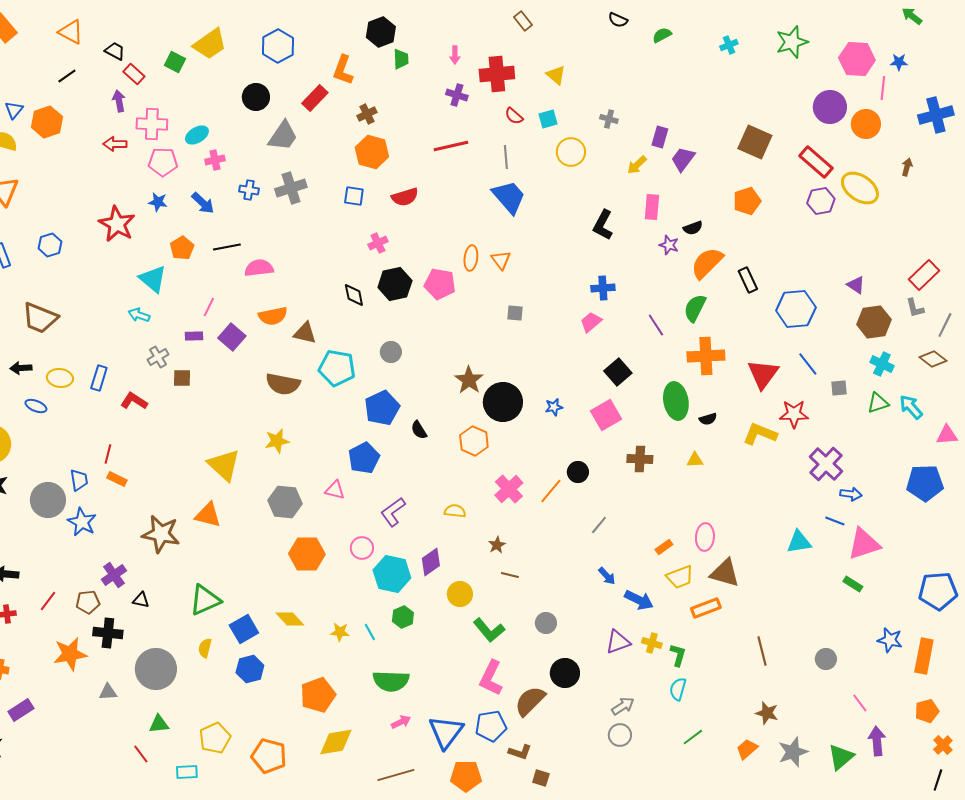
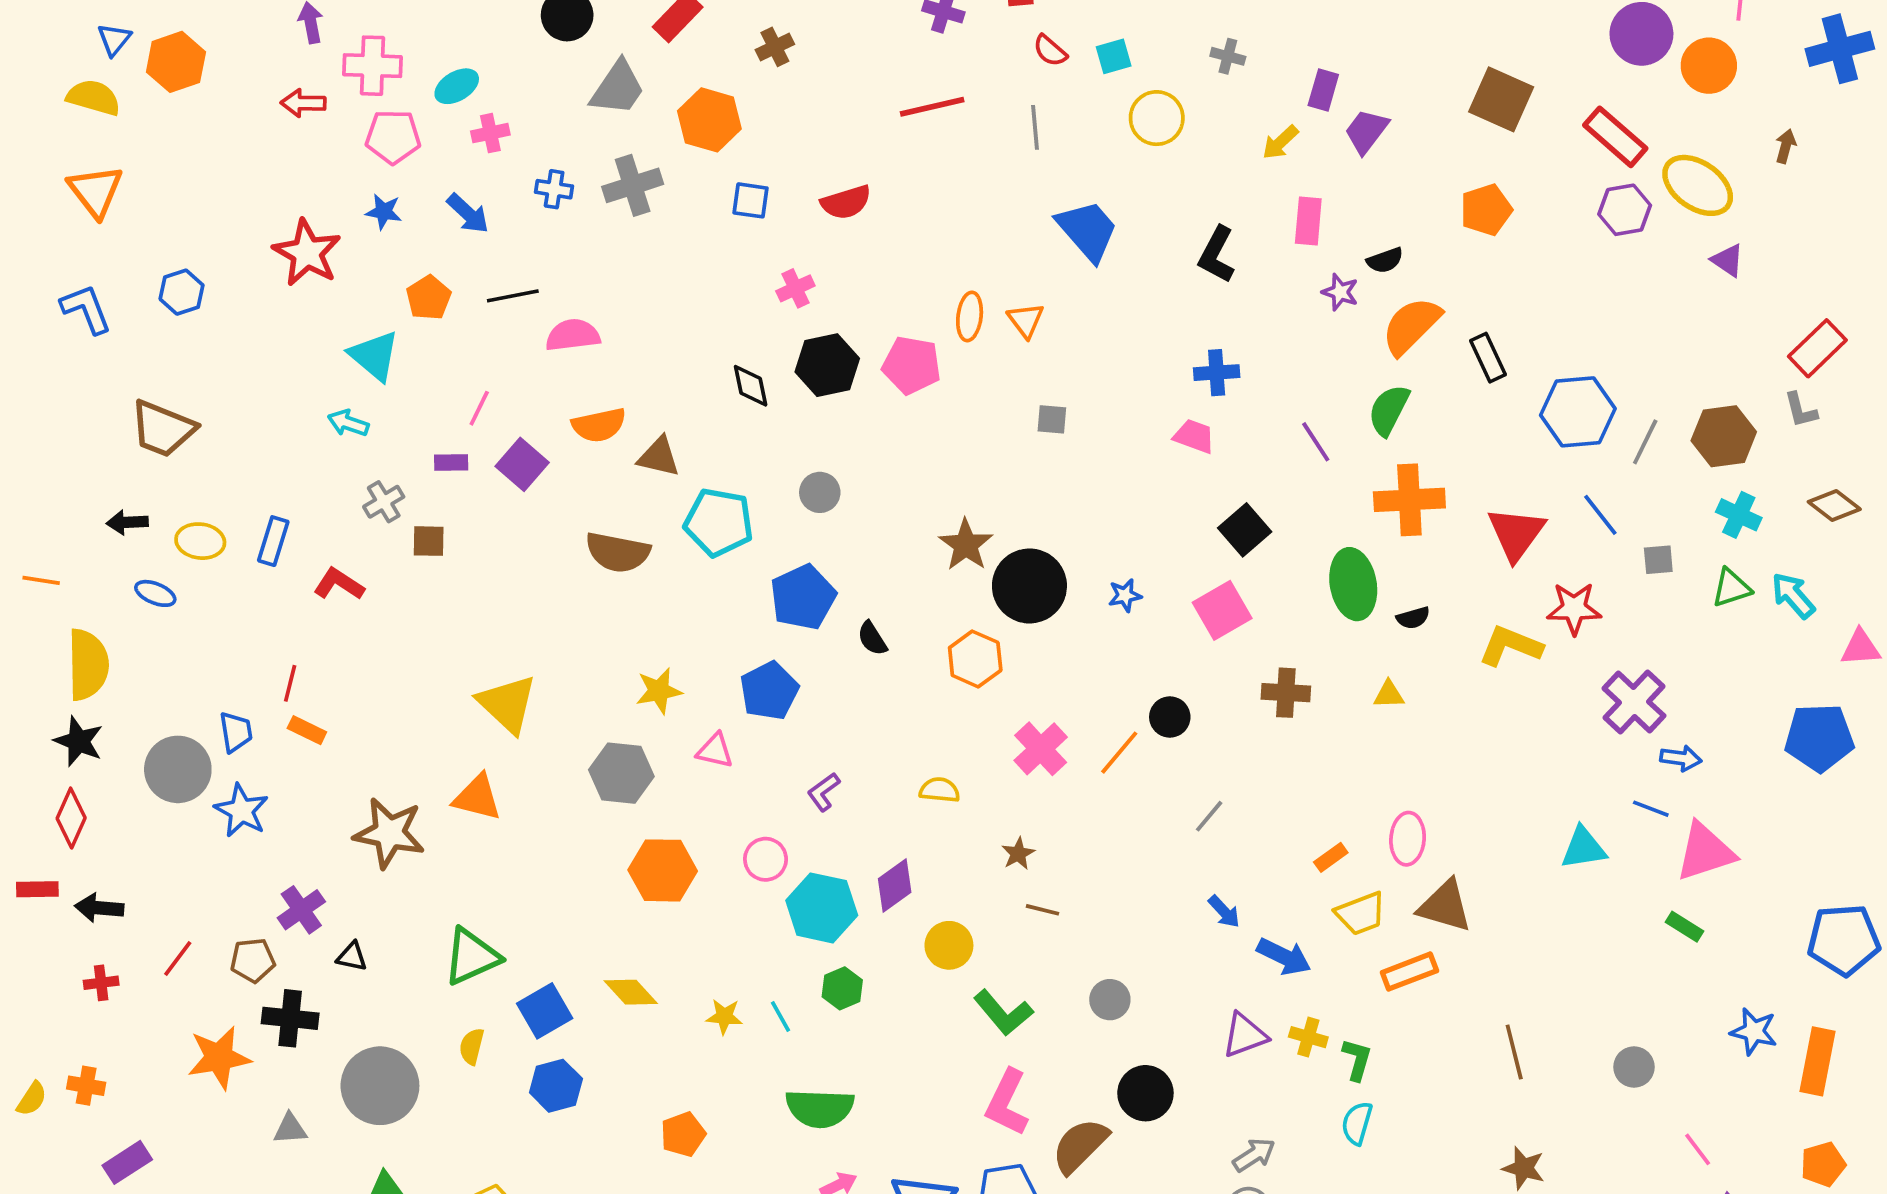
orange hexagon: (372, 152) -> (709, 120), moved
blue trapezoid: (509, 197) -> (1087, 230), moved
purple triangle: (856, 285) -> (1728, 260), moved
pink trapezoid: (591, 322) -> (1194, 436), turned 60
gray line: (945, 325) -> (1645, 442), moved
yellow star: (277, 441) -> (659, 691), moved
purple L-shape: (393, 512) -> (824, 792), size x0.7
orange pentagon: (318, 695) -> (683, 1134), size x0.7

